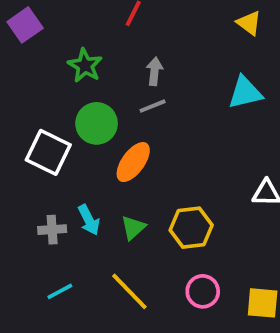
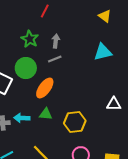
green star: (85, 65) -> (30, 39), moved
cyan arrow: (89, 220) -> (22, 118), turned 119
green triangle: (133, 228) -> (46, 114), moved, turned 48

